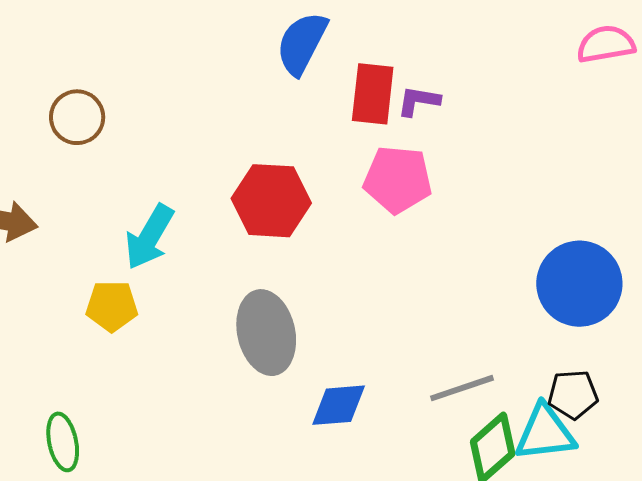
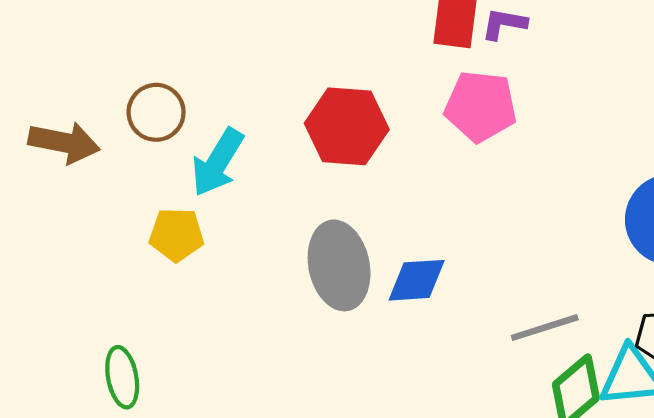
brown circle: (77, 117) -> (156, 112), moved
blue diamond: (339, 405) -> (417, 280), moved

